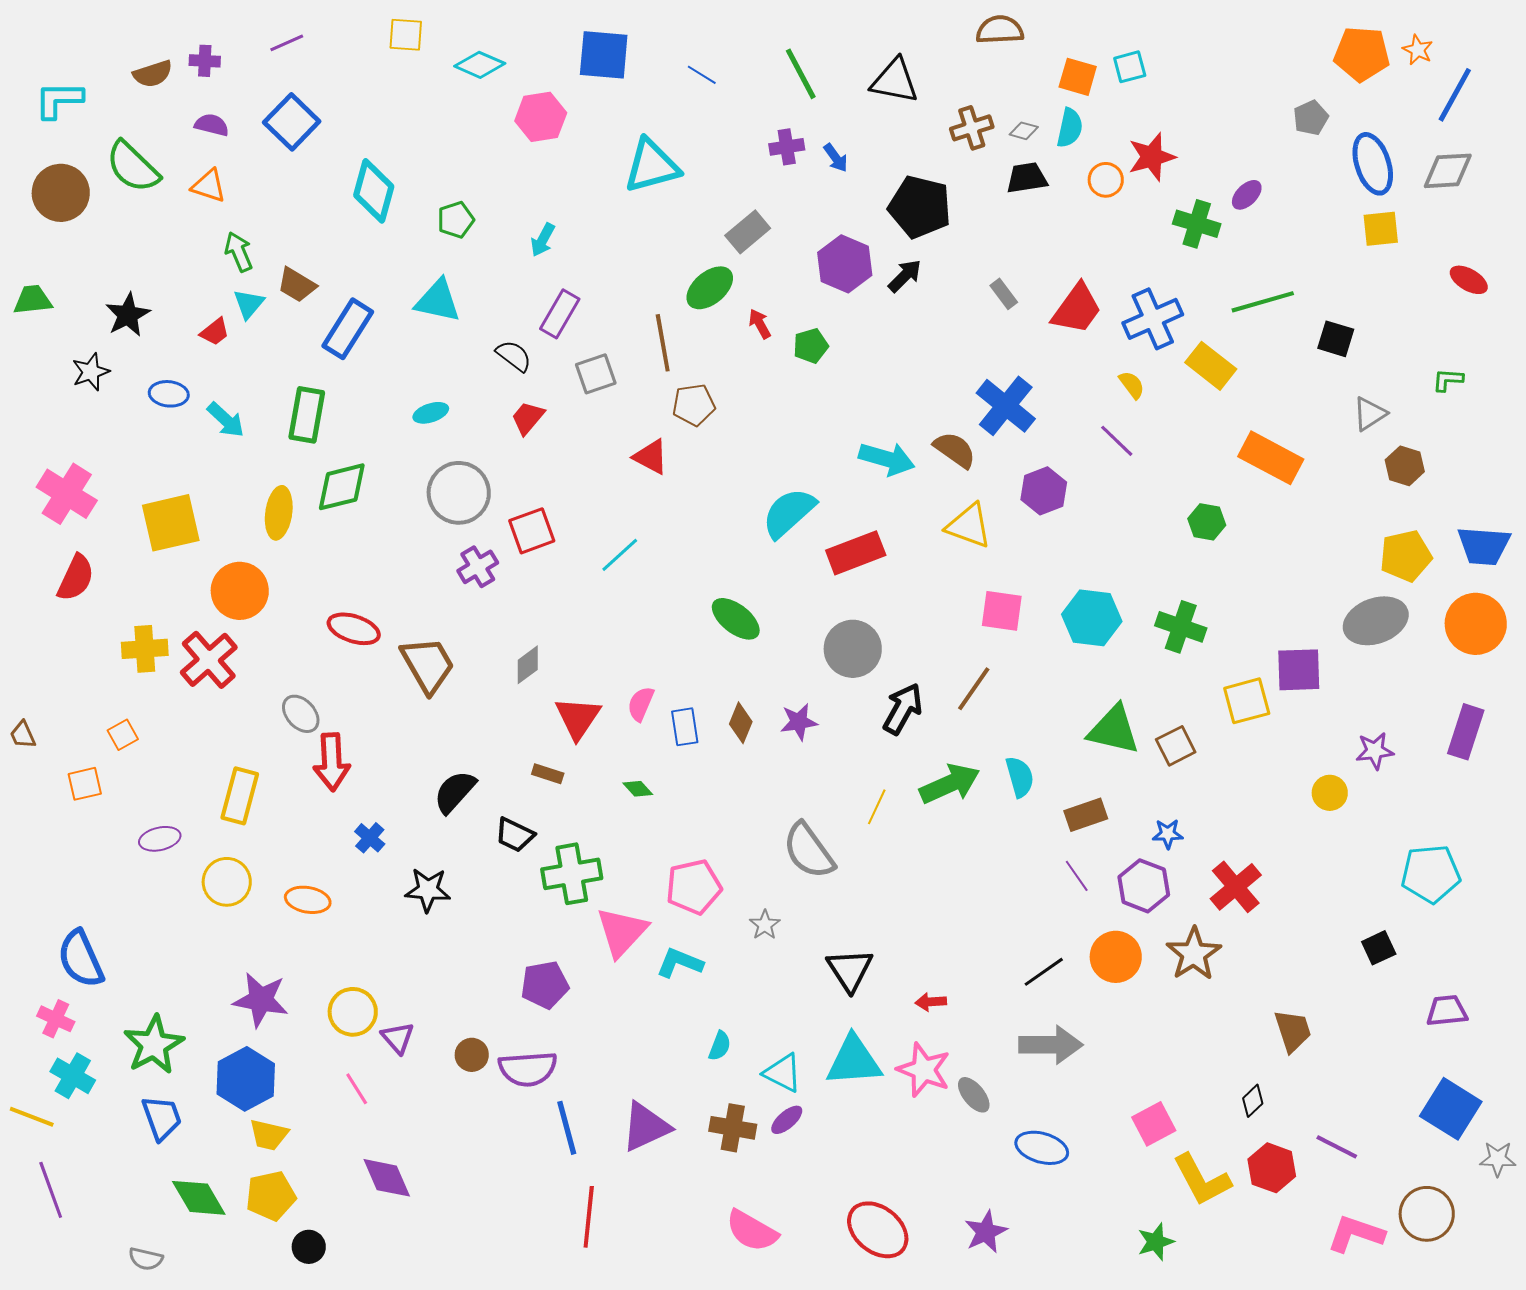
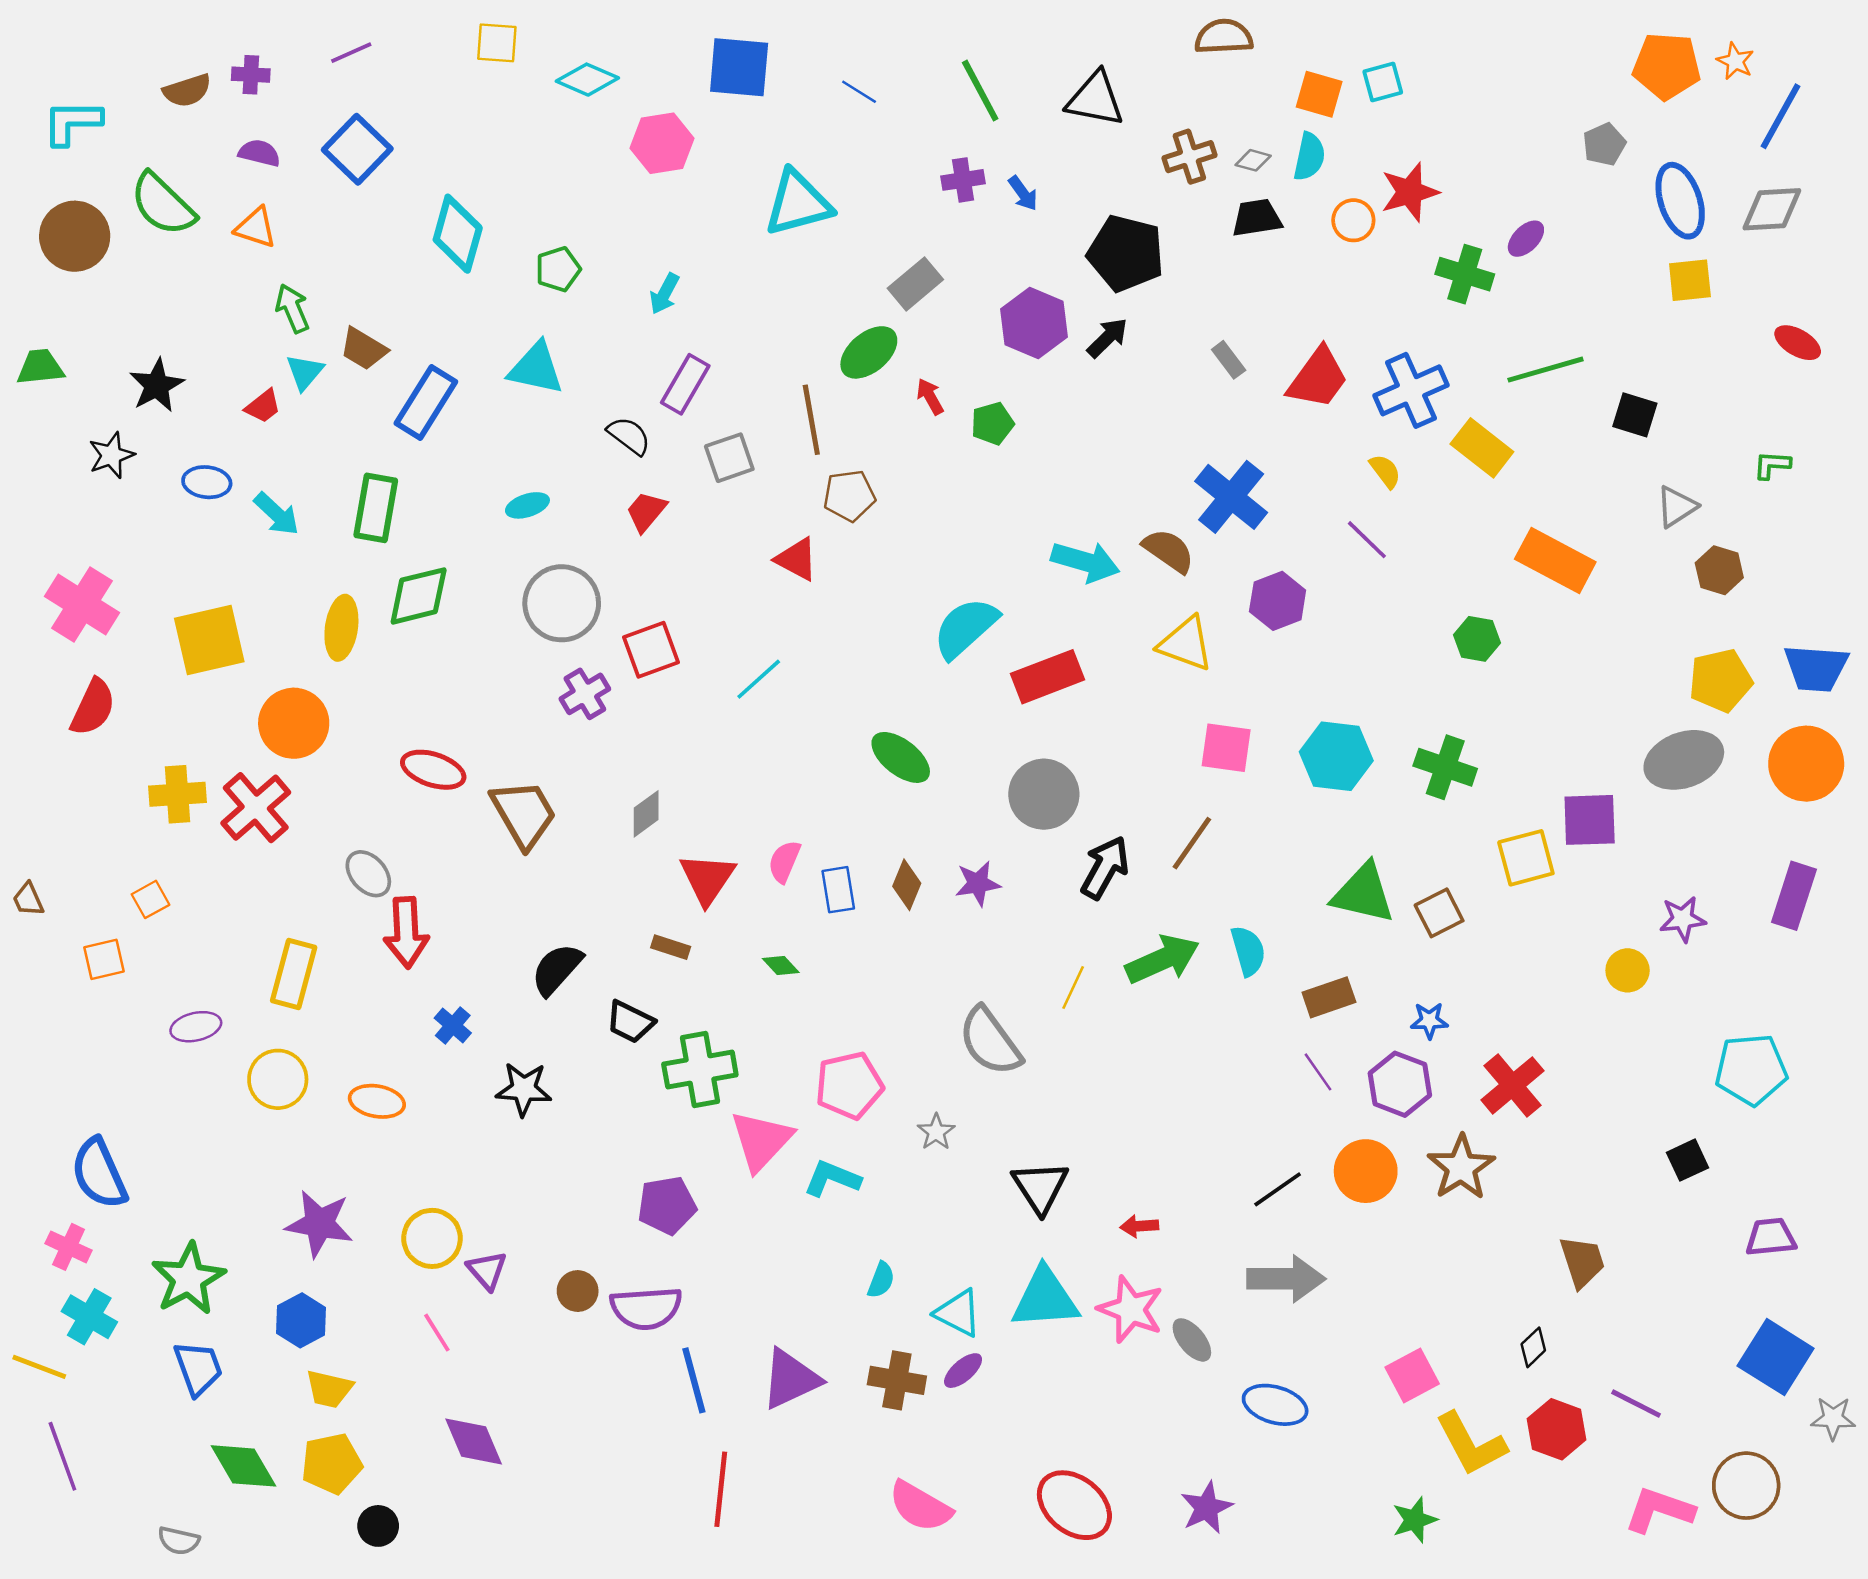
blue hexagon: (246, 1079) -> (301, 1320), size x0.7

